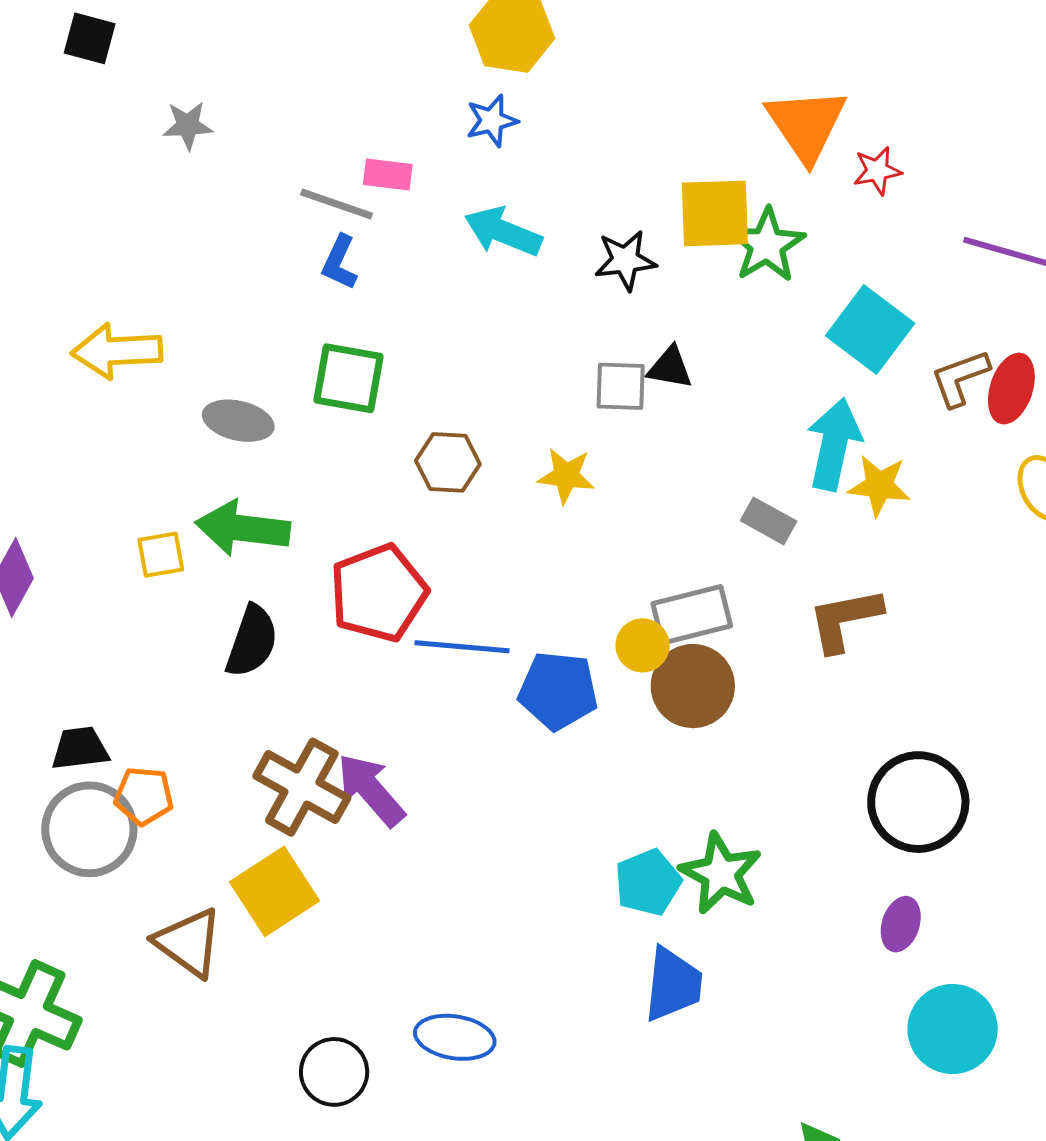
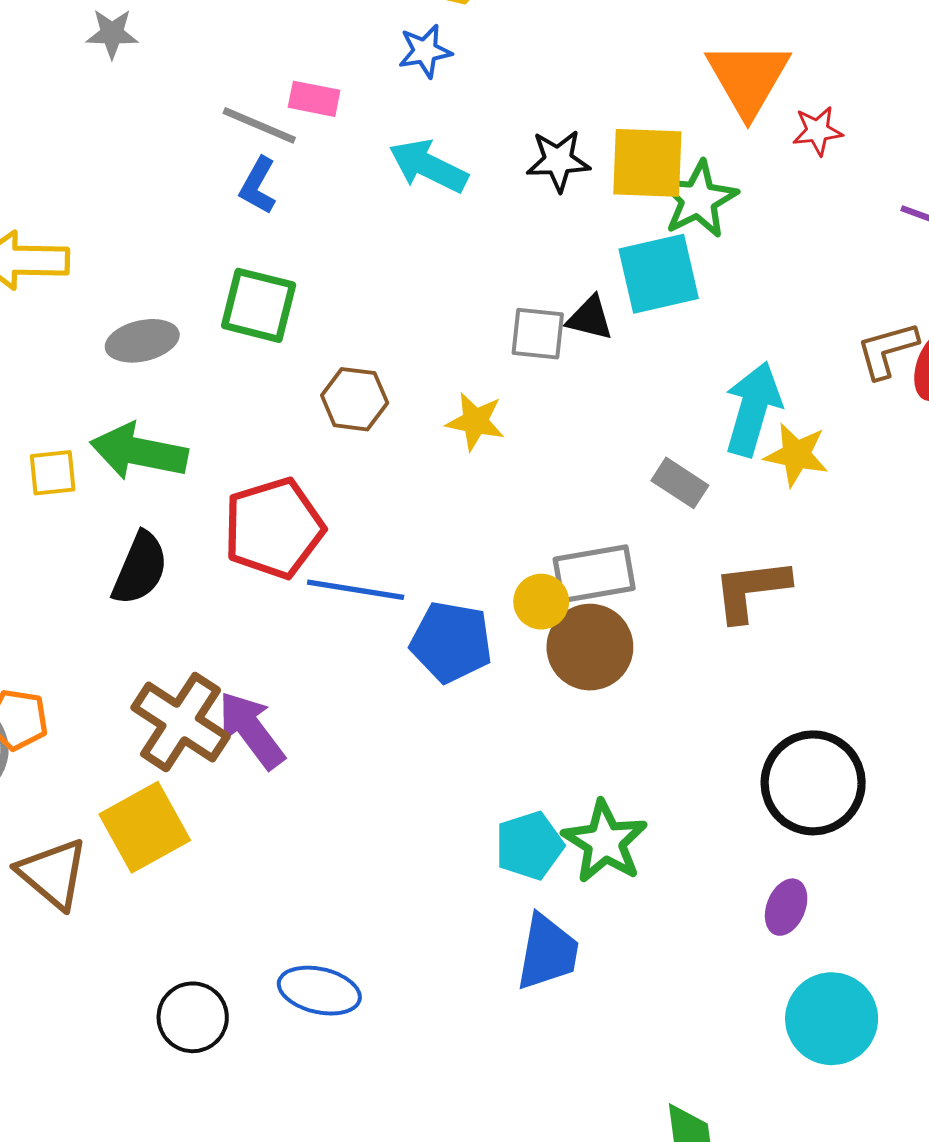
black star: (625, 260) -> (558, 161), moved
cyan square: (870, 330) -> (659, 274), moved, turned 36
gray ellipse: (238, 421) -> (142, 341), turned -30

